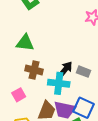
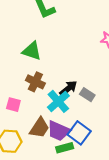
cyan cross: (59, 83) -> (58, 101), turned 30
pink square: (19, 95) -> (13, 105), turned 32

